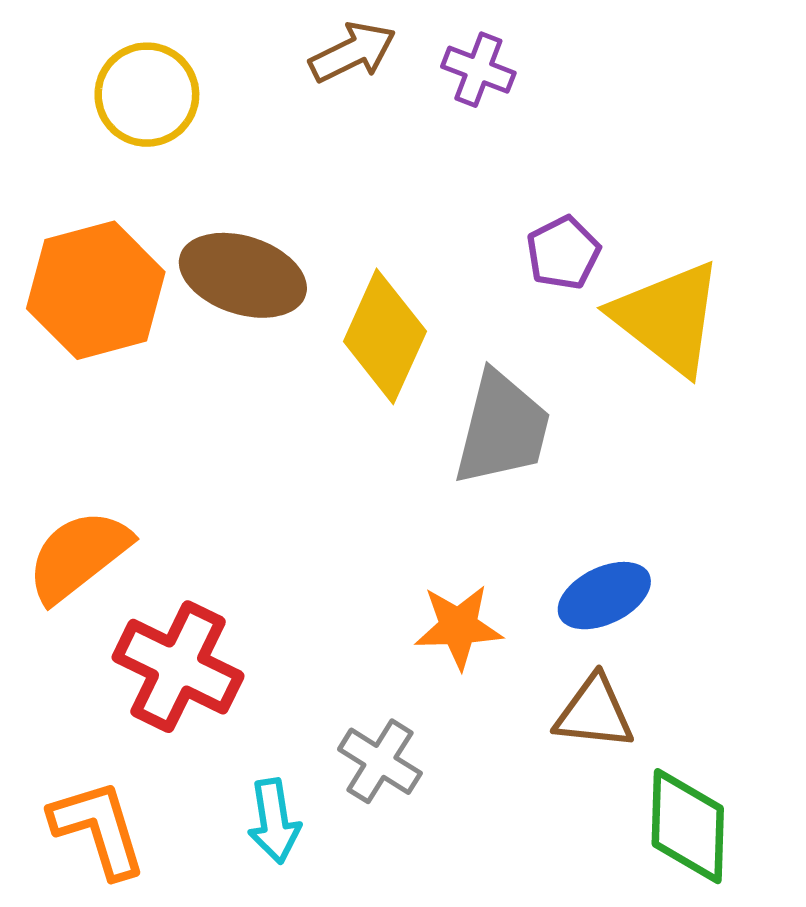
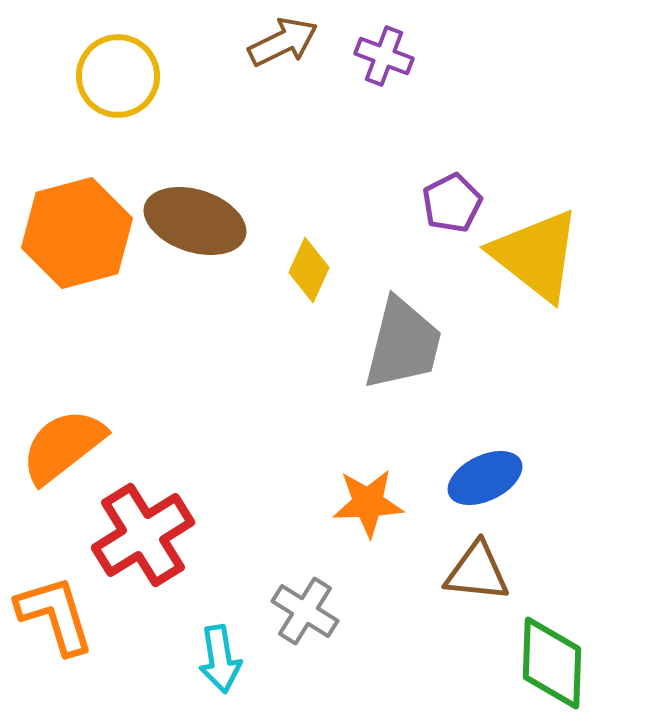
yellow diamond: (385, 336) -> (309, 270), size x0.6
red cross: (178, 667) -> (143, 535), turned 32
orange L-shape: (98, 829) -> (55, 615), moved

